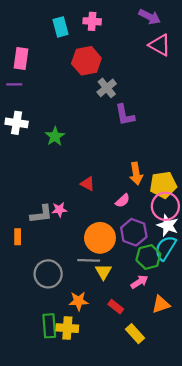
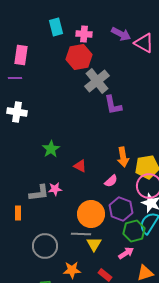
purple arrow: (150, 17) -> (121, 34), moved
pink cross: (92, 21) -> (84, 34), moved
gray cross: (107, 88) -> (97, 81), size x1.4
green star: (55, 136) -> (51, 149), moved

